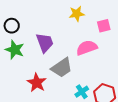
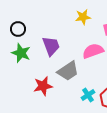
red star: (37, 83) -> (43, 86), turned 30

